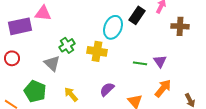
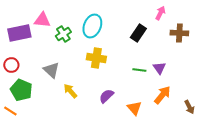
black rectangle: (137, 15) -> (138, 33), moved
cyan ellipse: (113, 27) -> (92, 26), moved
green cross: (67, 45) -> (63, 34), moved
green pentagon: (35, 91) -> (21, 90), moved
yellow arrow: (71, 94) -> (70, 91), moved

